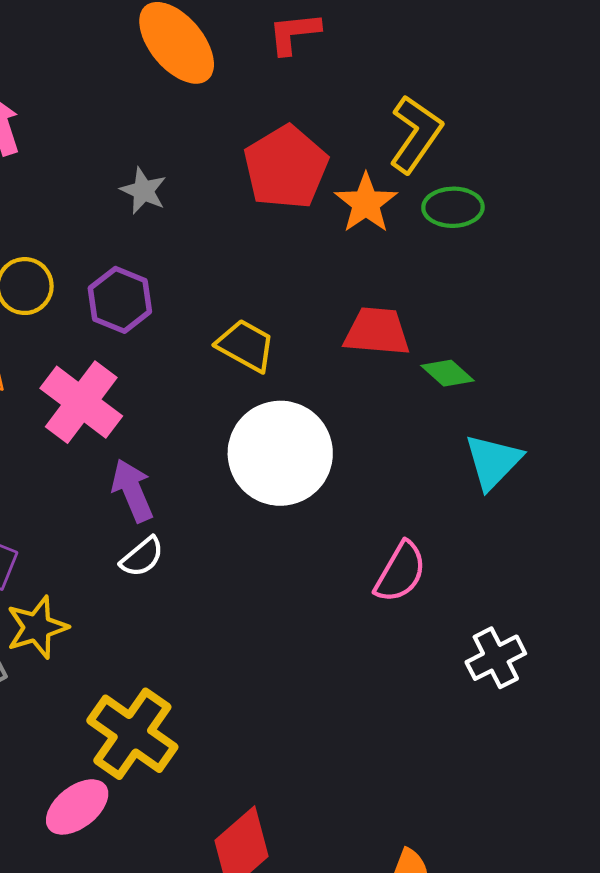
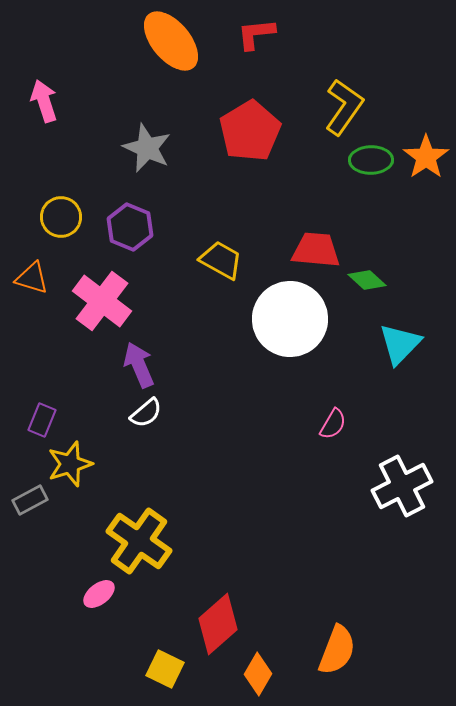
gray star: (143, 191) -> (147, 148), size x1.4
orange star: (366, 203) -> (426, 157), moved
white circle: (280, 453) -> (290, 319), moved
pink semicircle: (400, 572) -> (333, 424), size x0.7
white cross: (496, 658) -> (402, 486), size x1.4
pink ellipse: (77, 807) -> (99, 594), size x0.7

